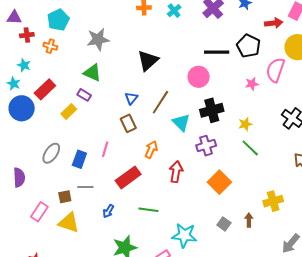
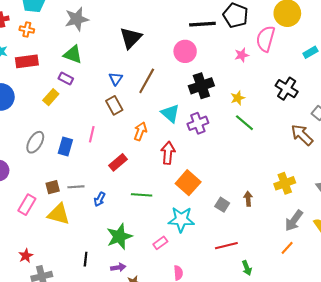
red rectangle: (45, 89) -> (27, 61), moved, turned 40
cyan triangle: (181, 122) -> (170, 113), moved
red rectangle: (128, 177) -> (118, 162), size x0.7
orange square: (219, 182) -> (188, 183), moved
gray line: (85, 187) -> (76, 187), moved
yellow cross: (273, 201) -> (285, 183), moved

